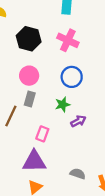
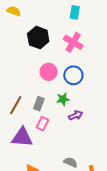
pink circle: (29, 76) -> (49, 72), moved
gray rectangle: (30, 99) -> (39, 104), moved
purple triangle: (34, 161) -> (22, 137), moved

